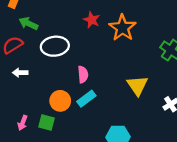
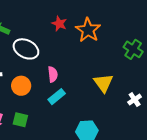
white ellipse: (55, 46) -> (26, 49), turned 35
orange circle: (60, 101) -> (21, 86), moved

